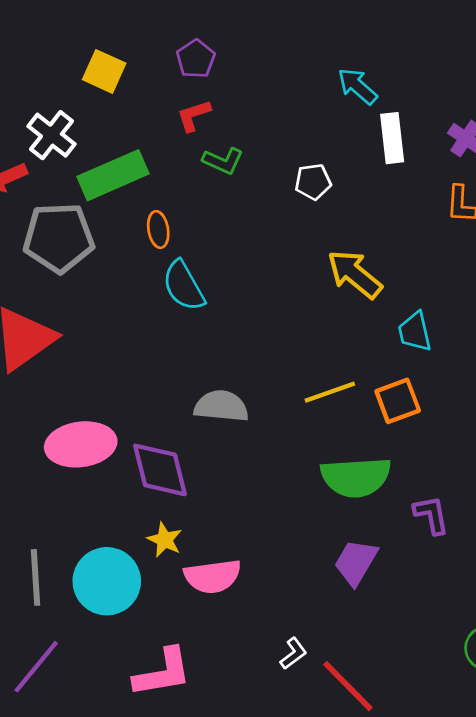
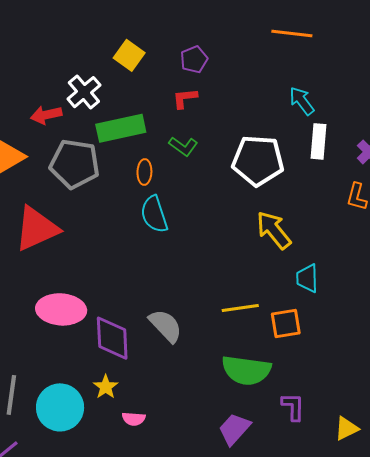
green L-shape: (223, 161) -> (183, 146), moved
white pentagon: (313, 182) -> (258, 161), size x2.0
gray semicircle: (221, 406) -> (166, 326), moved, turned 30
pink semicircle: (213, 576) -> (134, 419), size x0.6

